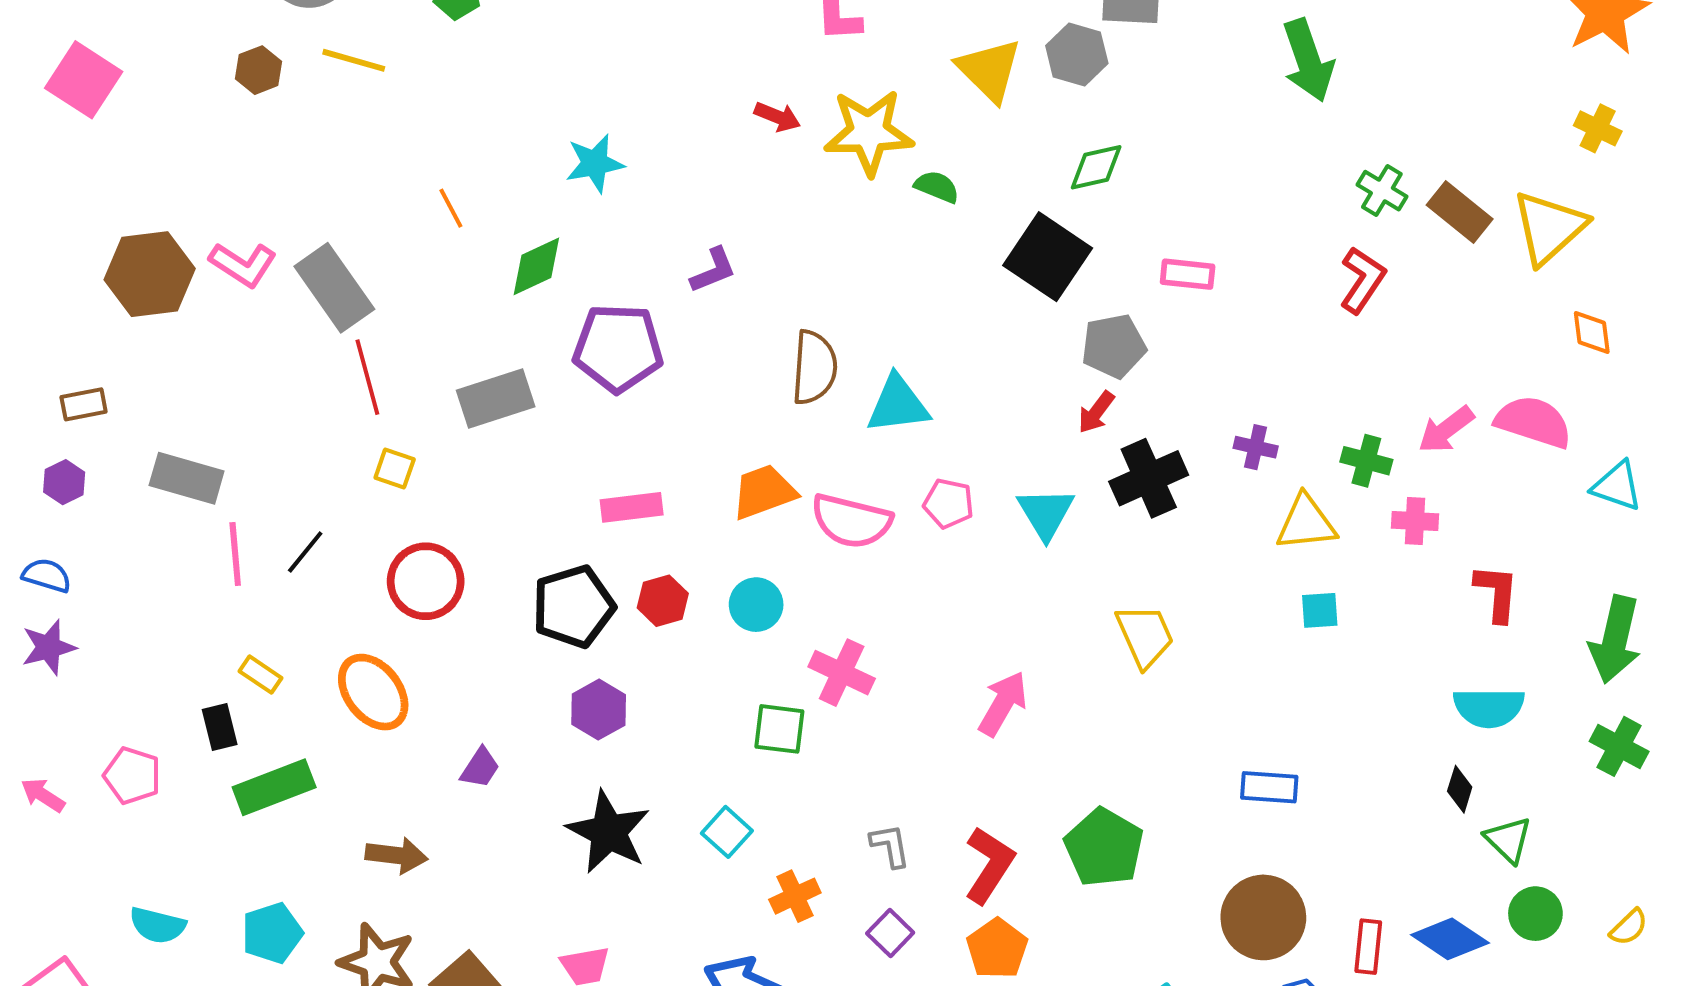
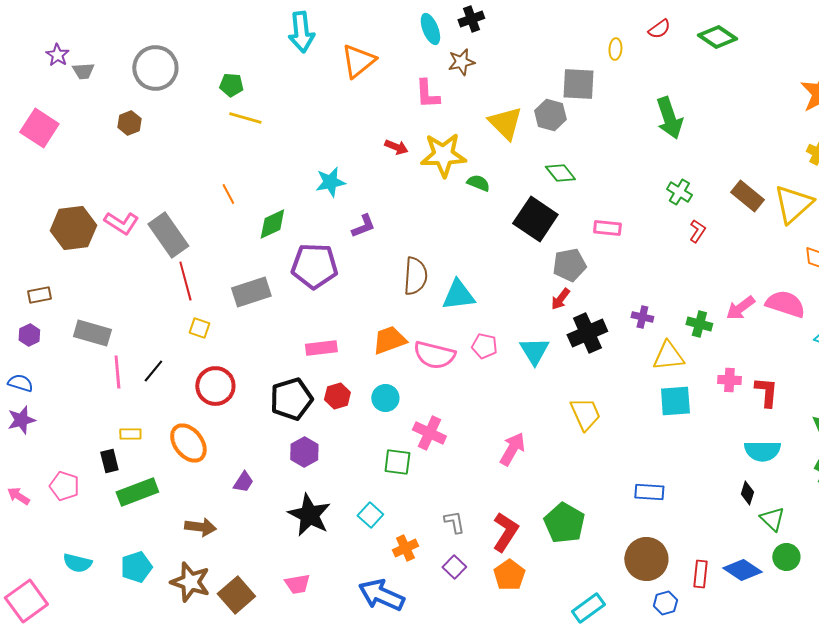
yellow line: (354, 60) -> (245, 118), moved
cyan star: (595, 163) -> (330, 182), moved
green diamond: (1096, 167) -> (560, 173), turned 64
green cross: (1382, 191) -> (679, 192), moved
red L-shape: (1362, 280) -> (697, 231), size x0.7
pink cross: (1415, 521) -> (729, 380), moved
cyan square: (1320, 610) -> (675, 401), size x1.6
yellow rectangle: (260, 675) -> (130, 434), turned -35

